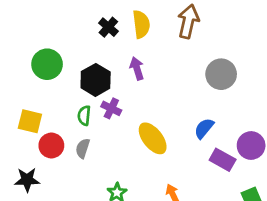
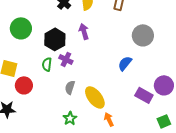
blue semicircle: (204, 128) -> (125, 63), moved
yellow ellipse: (153, 138) -> (95, 97), moved
gray semicircle: (83, 148) -> (70, 87), moved

